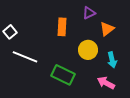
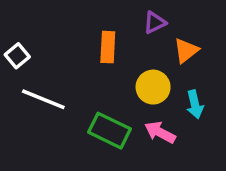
pink arrow: (106, 83) -> (160, 132), moved

